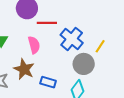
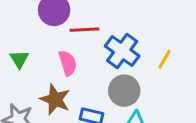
gray circle: (84, 64) -> (124, 91), moved

